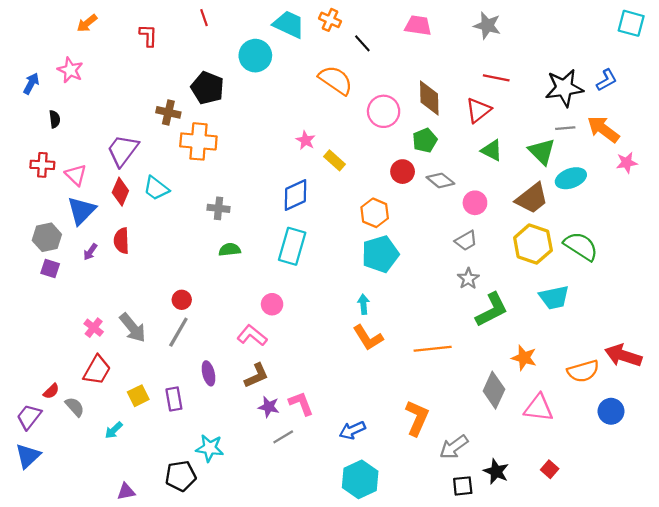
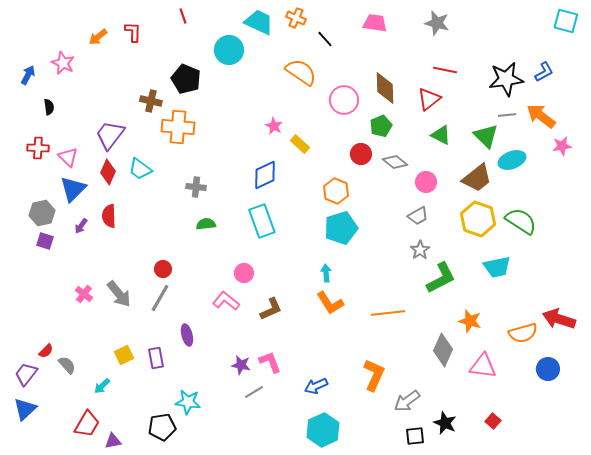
orange arrow: (87, 23) -> (98, 37), moved
cyan rectangle: (292, 246) -> (262, 221), turned -36
red trapezoid: (97, 370) -> (87, 424), moved
brown L-shape: (256, 376) -> (271, 309), moved

